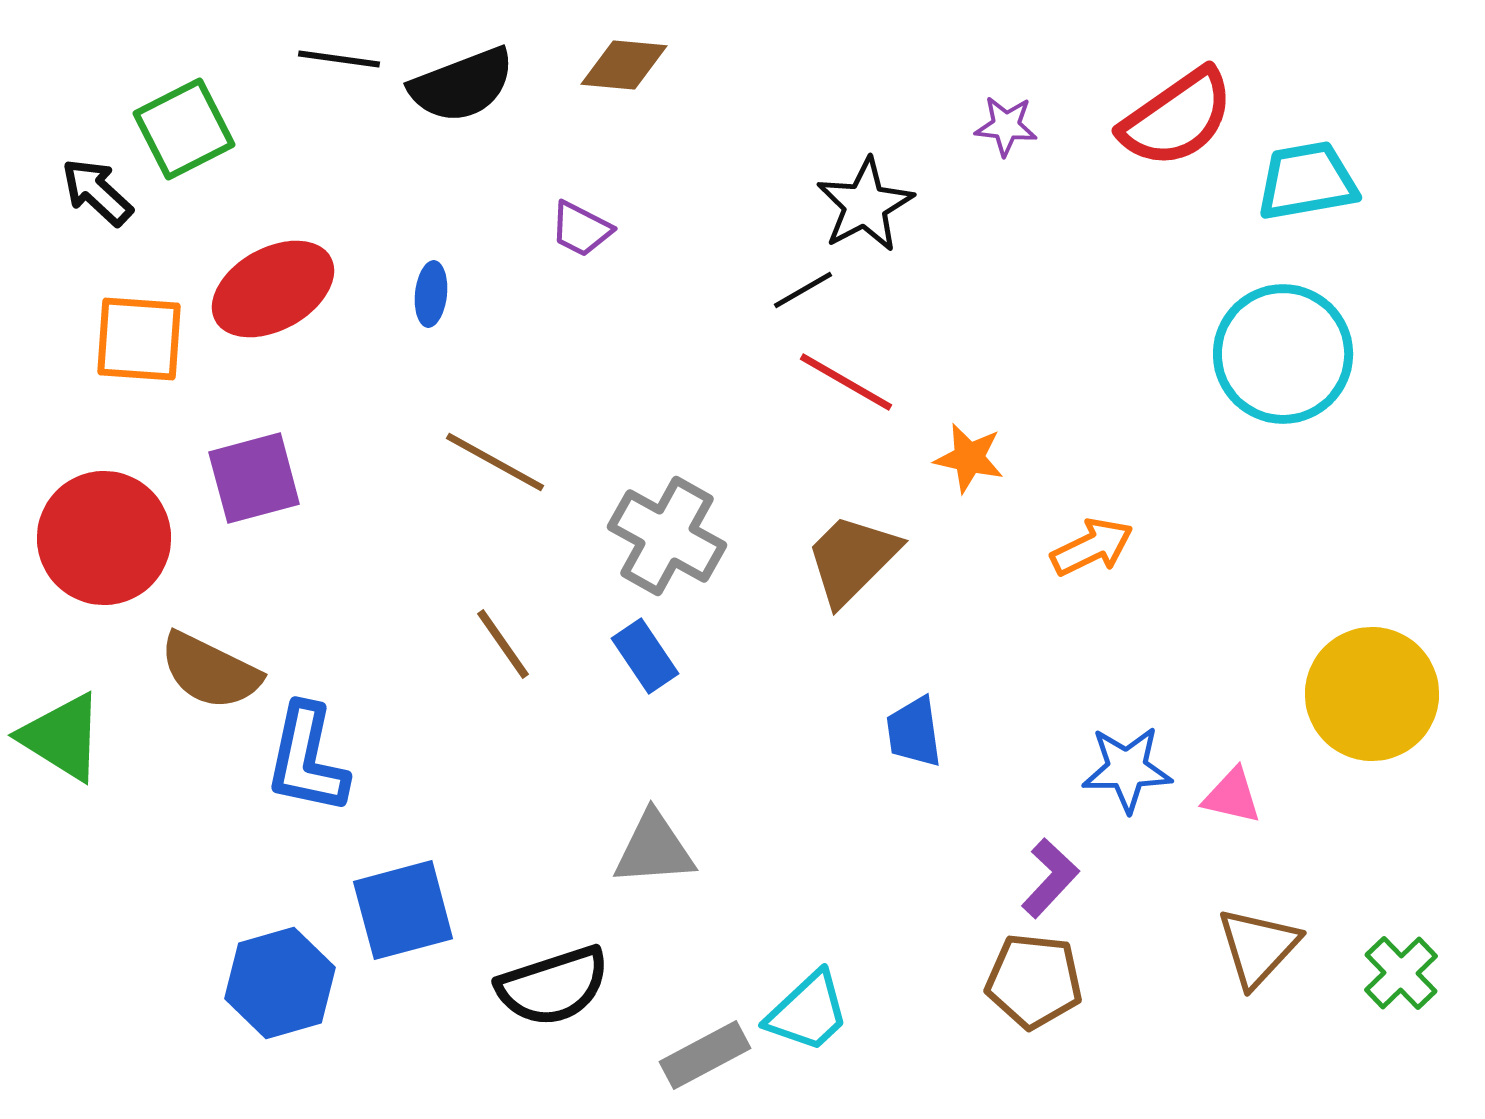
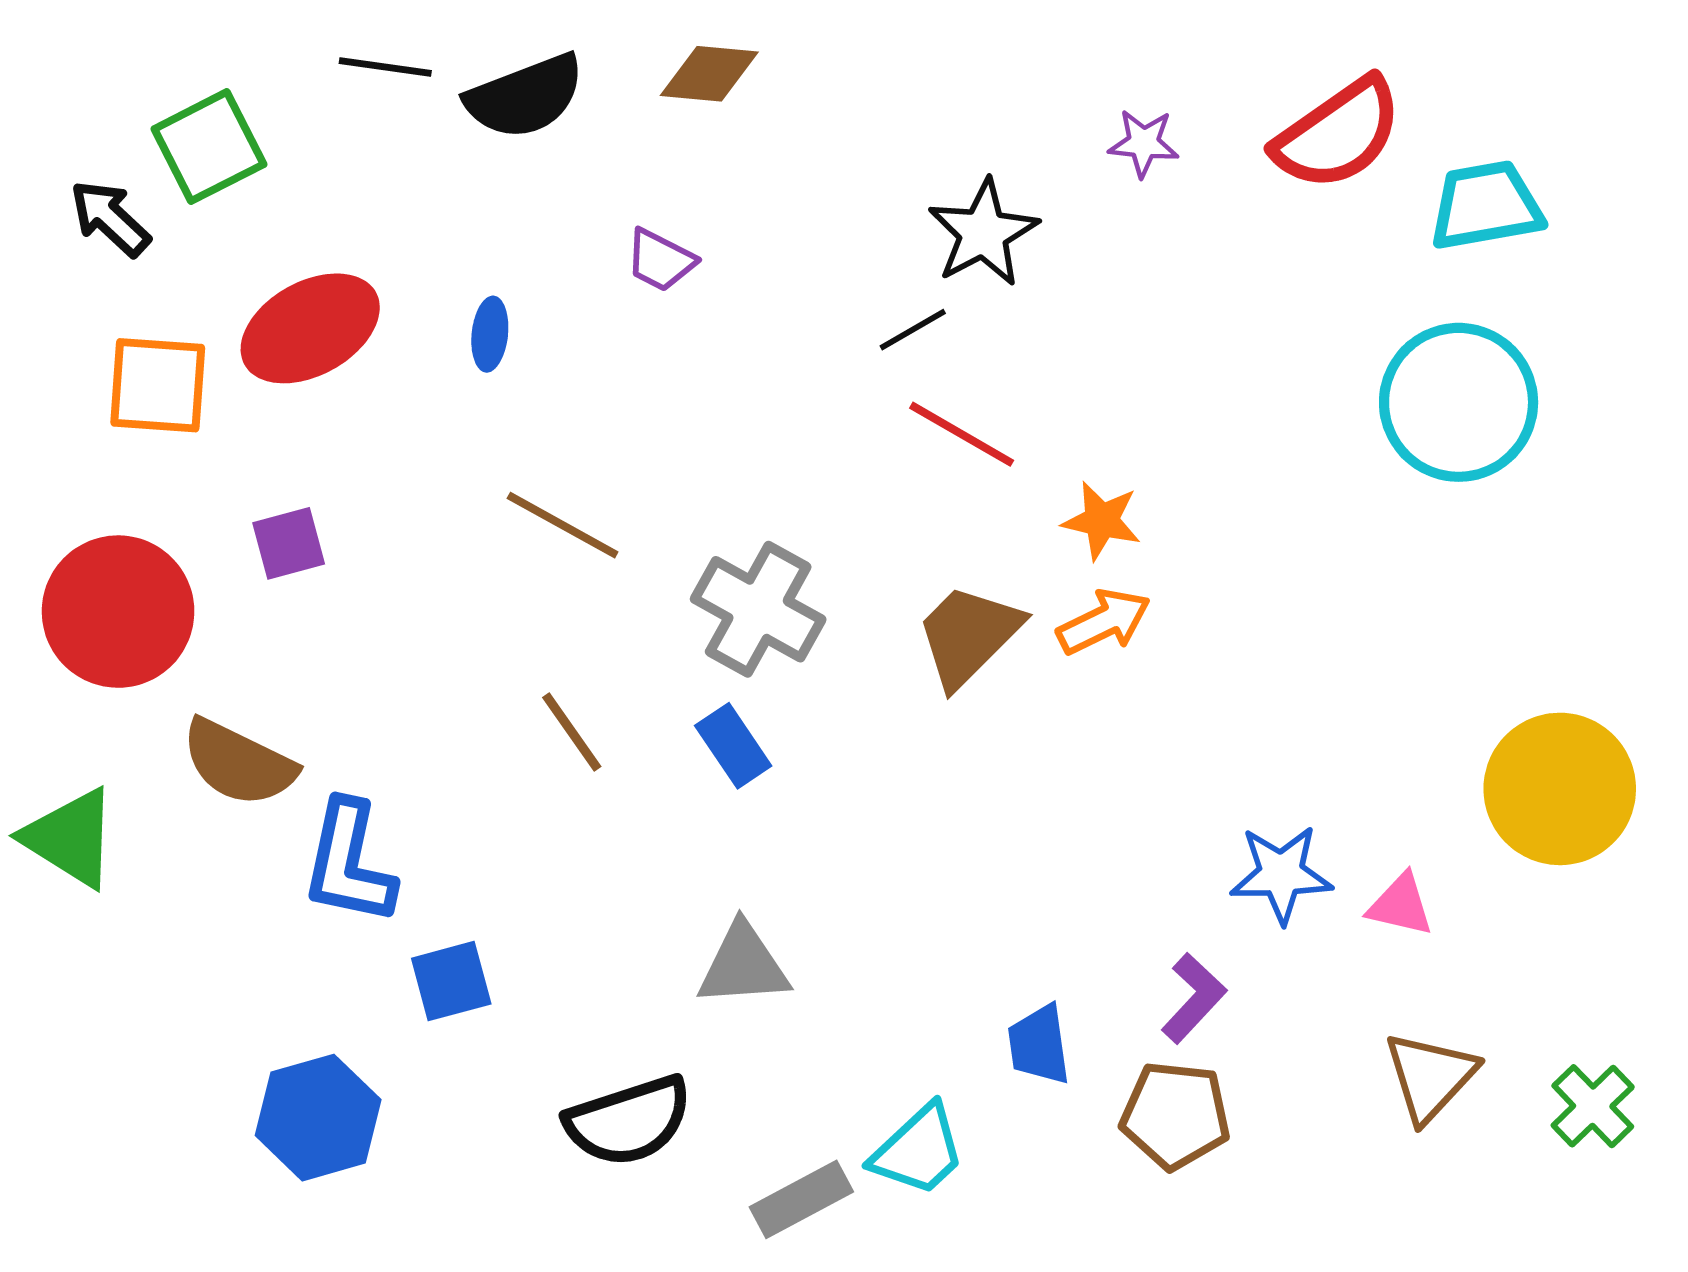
purple square: (254, 478) -> (289, 543), size x0.7
orange arrow: (1092, 547) -> (1104, 622), moved
blue trapezoid: (914, 732) -> (1039, 1045), moved
blue square: (403, 910) -> (451, 981), moved, size x0.7

